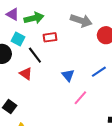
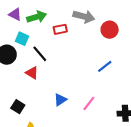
red rectangle: (50, 37) -> (60, 29), moved
blue triangle: (68, 75) -> (60, 100), moved, turned 40
pink line: (80, 98) -> (89, 103), moved

